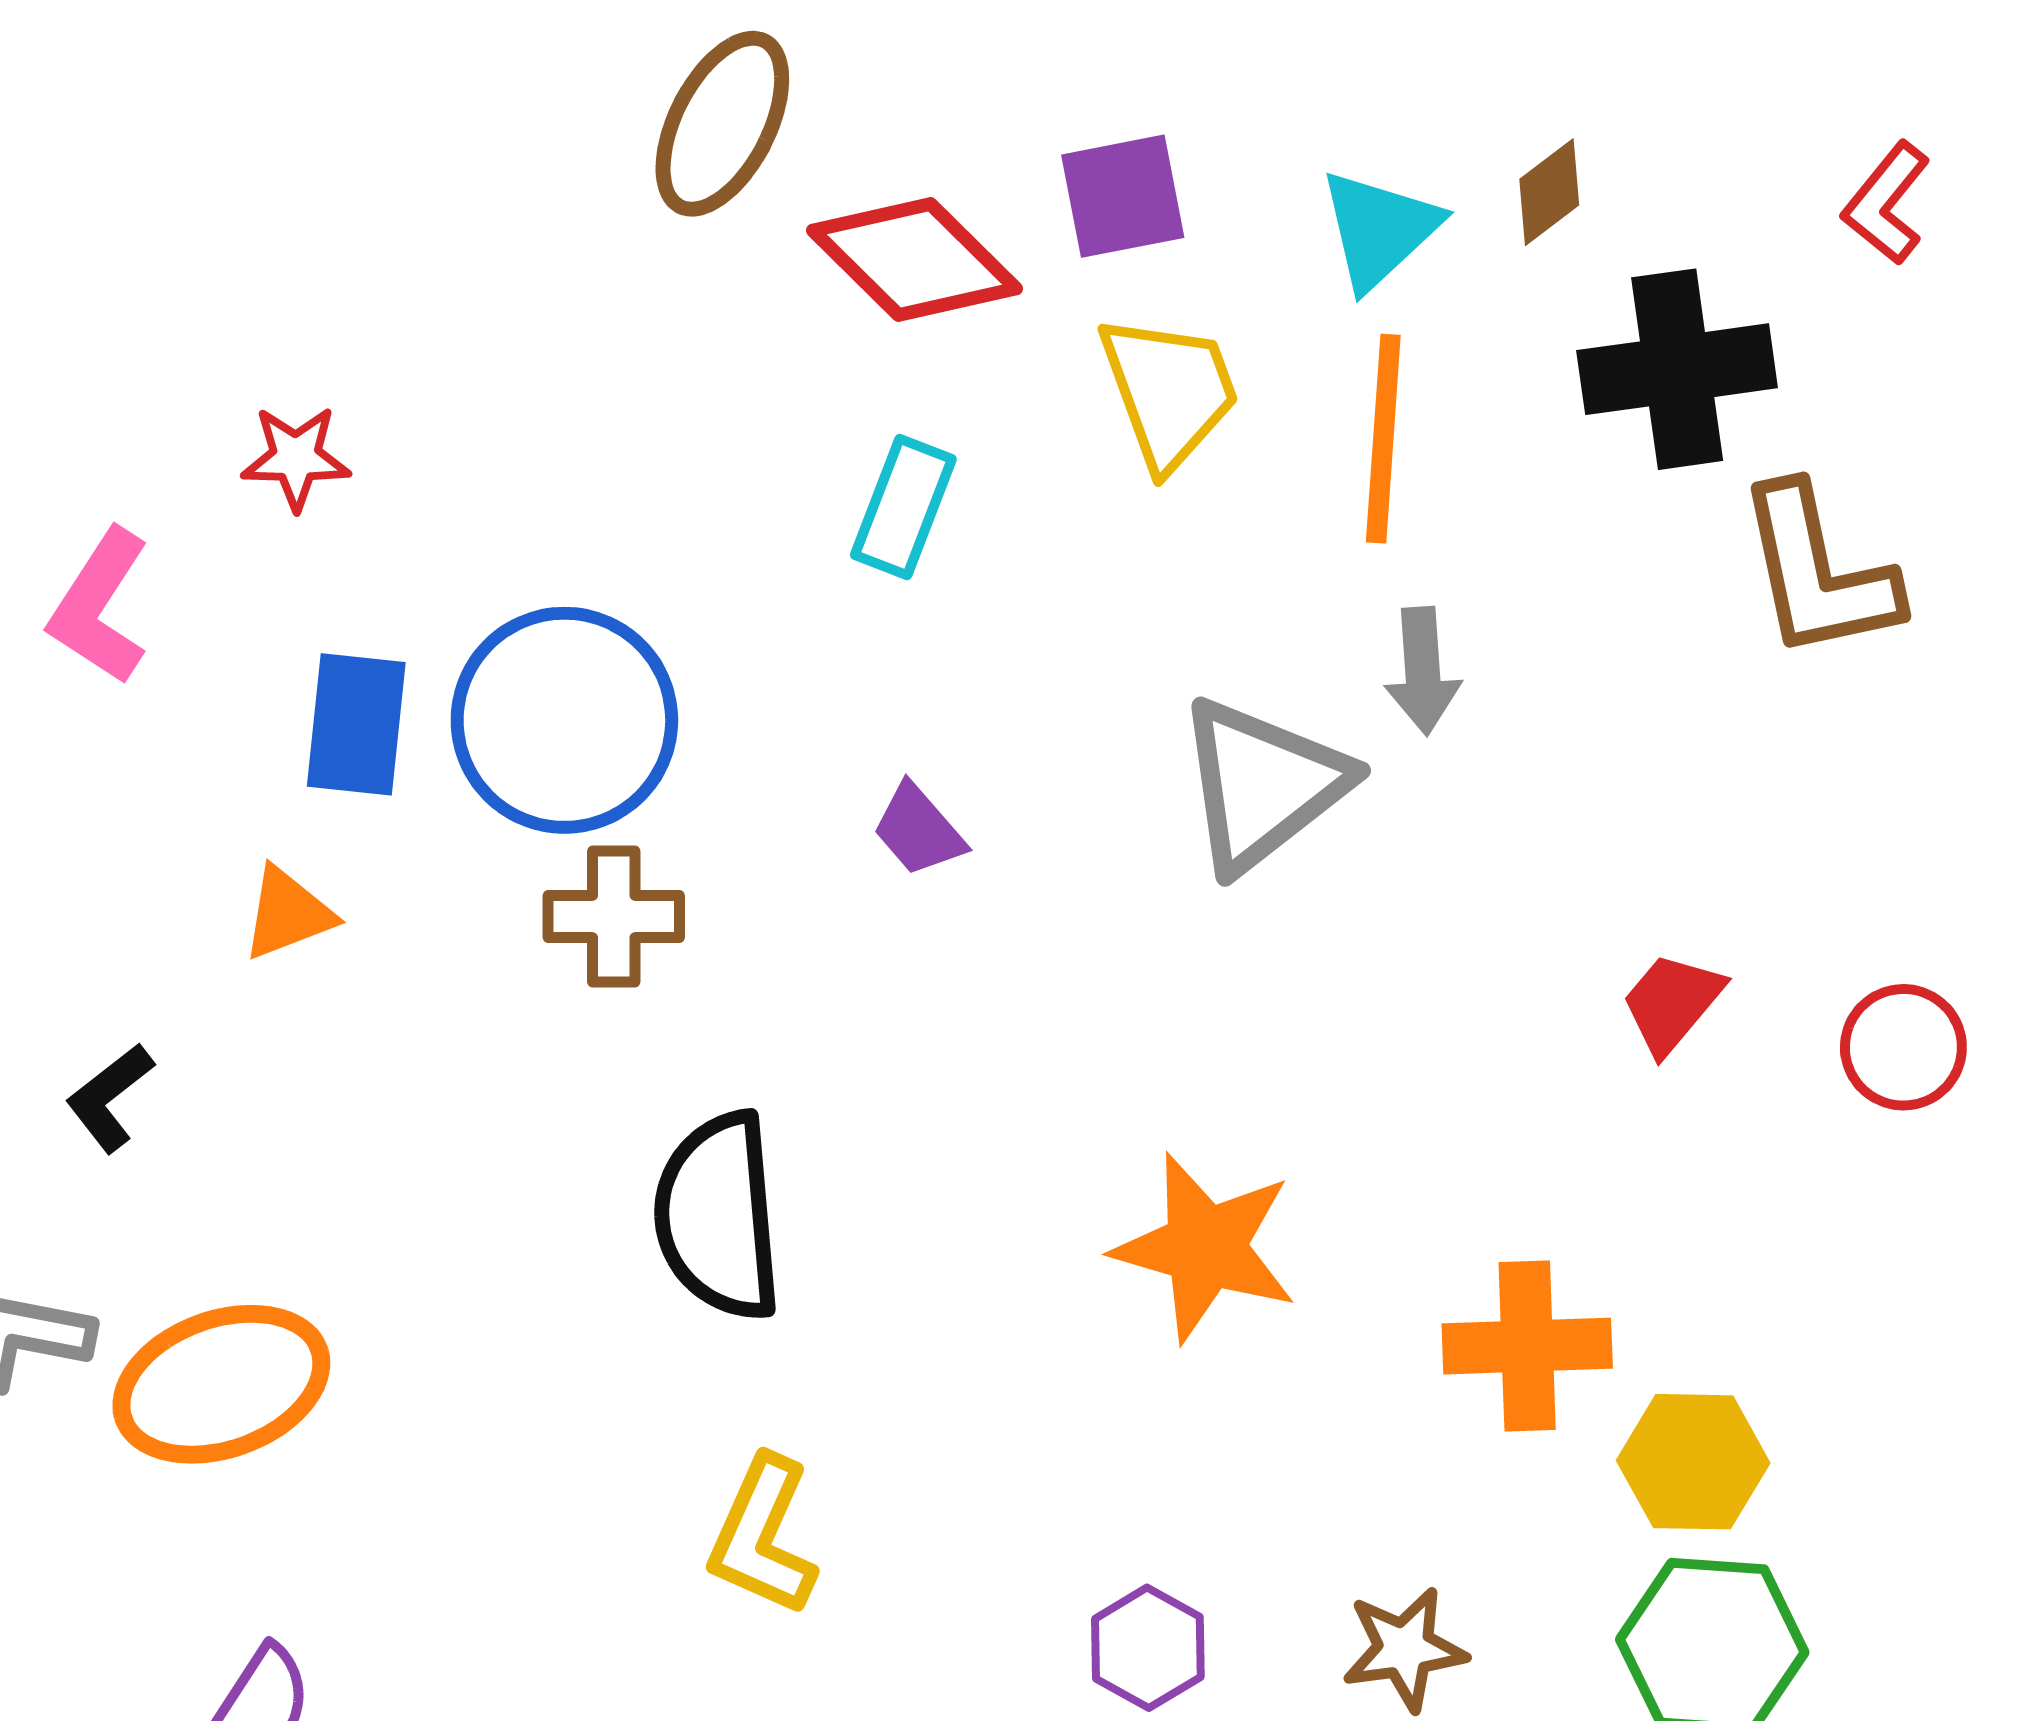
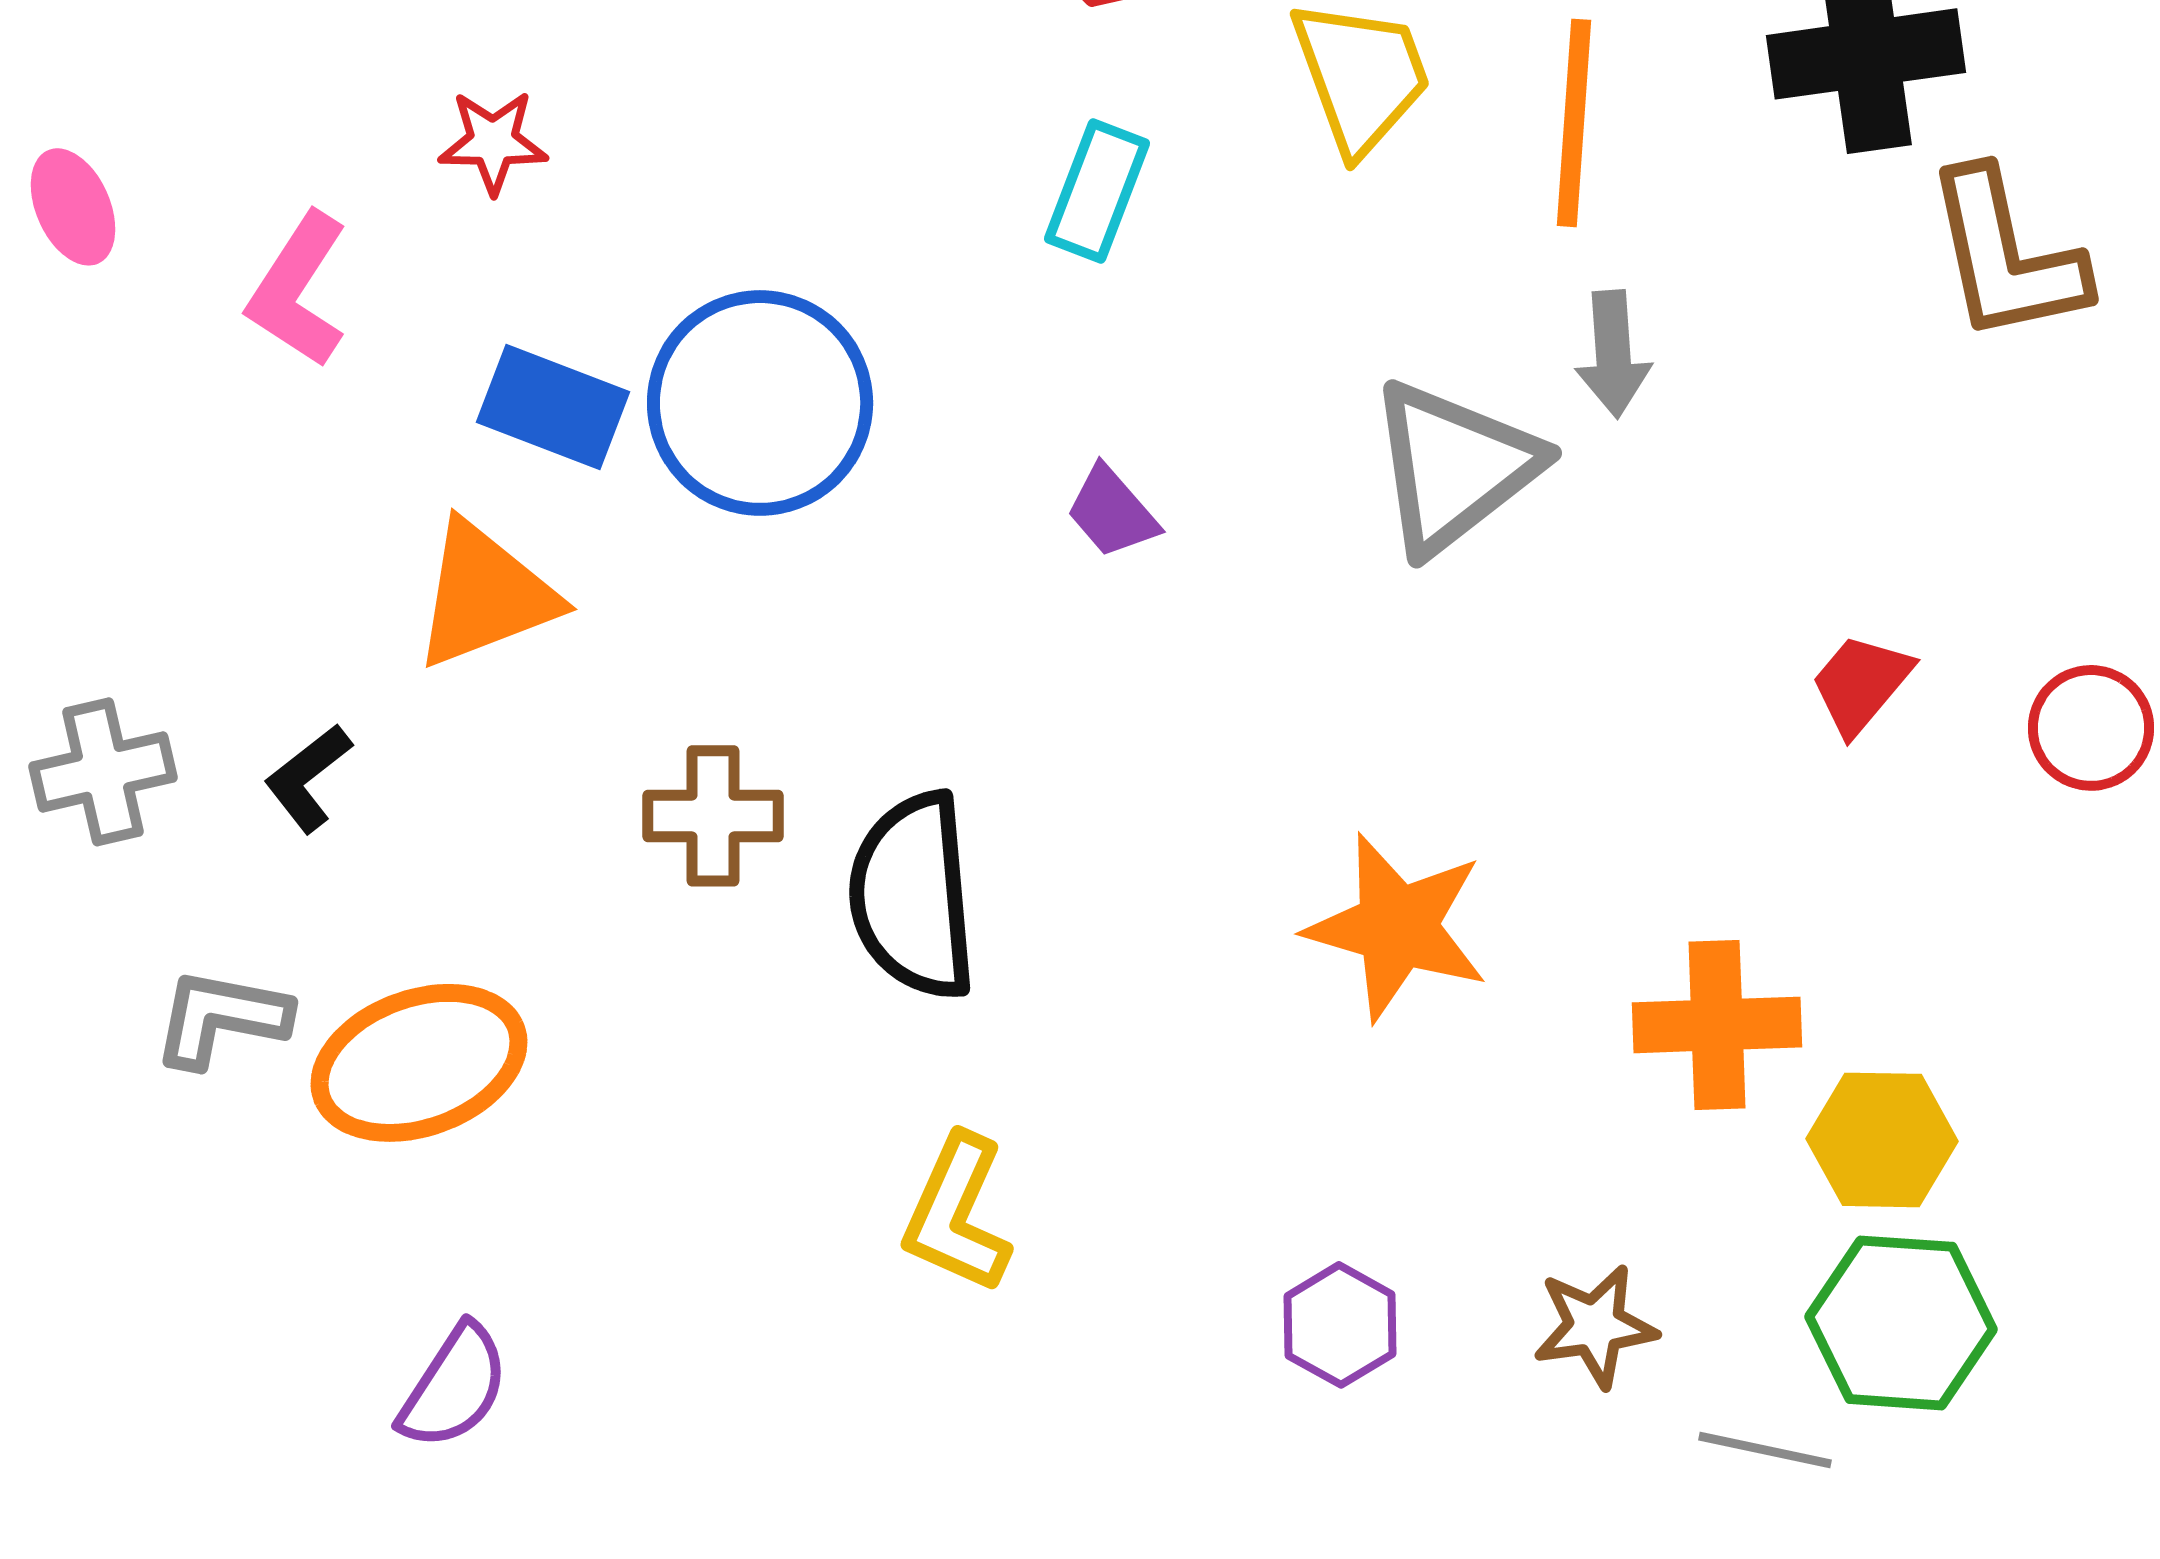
blue rectangle: (356, 724) -> (553, 407), turned -75
orange triangle: (288, 913) -> (485, 595), size x1.6
brown cross: (614, 916) -> (713, 816), moved

